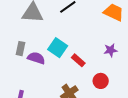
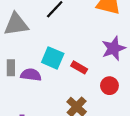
purple star: (111, 50) -> (114, 48), size x1.5

